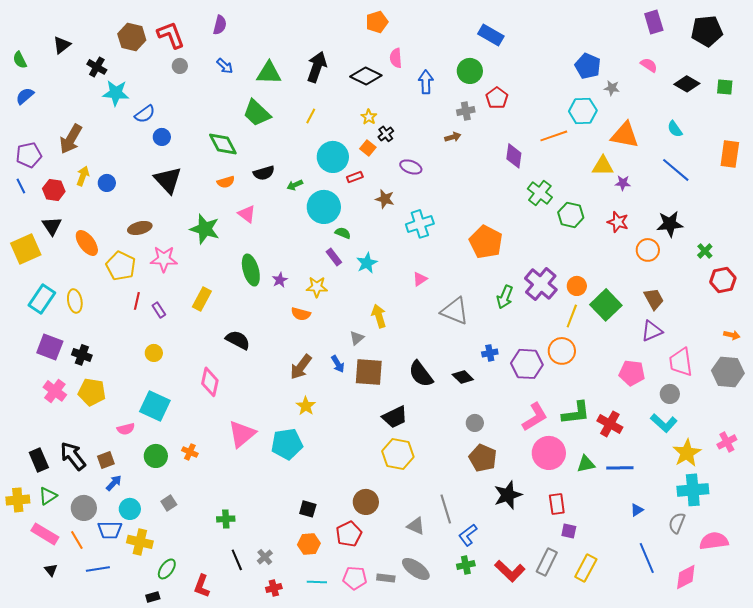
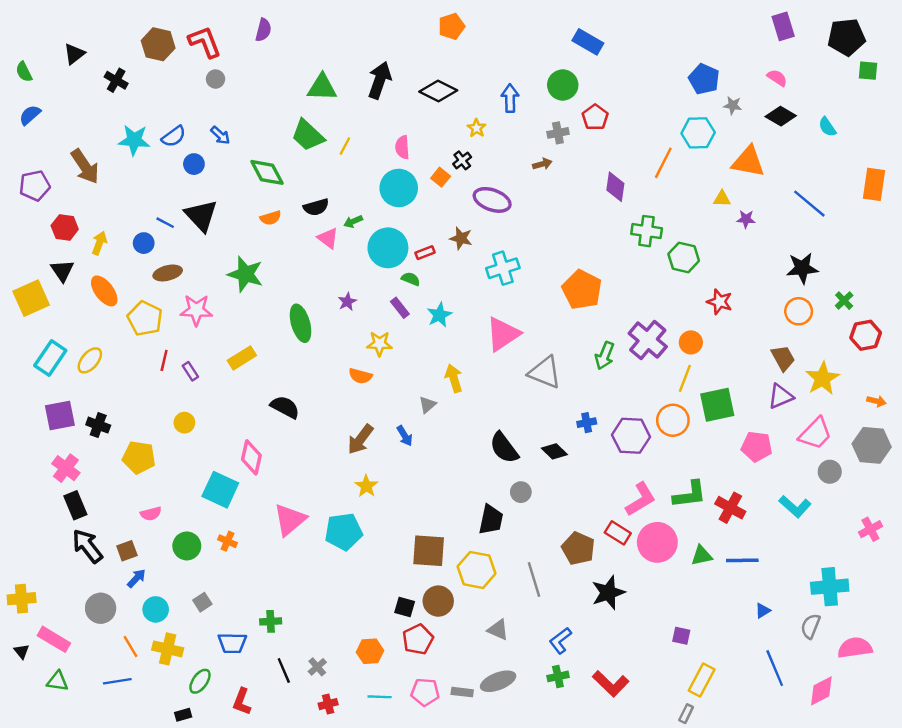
pink semicircle: (396, 58) -> (402, 147), moved
blue arrow: (225, 66) -> (220, 135), moved
black diamond: (687, 84) -> (781, 116), moved
green square: (725, 87) -> (868, 71), moved
cyan star: (116, 93) -> (134, 140), moved
yellow line: (311, 116) -> (345, 146), moved
yellow star: (369, 117) -> (477, 128), moved
cyan semicircle: (675, 129) -> (827, 127), moved
orange line: (554, 136) -> (663, 163), turned -44
brown arrow: (71, 139) -> (85, 166), turned -64
yellow triangle: (603, 166) -> (722, 199), size x0.7
purple ellipse: (411, 167) -> (492, 200), size x1.4
yellow arrow: (83, 176) -> (99, 243), moved
red rectangle: (355, 177) -> (425, 253), moved
blue circle: (107, 183) -> (144, 243), moved
blue line: (21, 186) -> (165, 223), moved, turned -35
green cross: (540, 193) -> (647, 231), turned -30
pink triangle: (247, 214) -> (328, 238), moved
red star: (618, 222) -> (720, 302), moved
orange circle: (648, 250) -> (799, 311), moved
pink triangle: (420, 279) -> (503, 334), size x2.0
purple star: (280, 280) -> (347, 302), moved
yellow rectangle: (202, 299) -> (242, 358), turned 30
yellow ellipse: (75, 301) -> (90, 360), turned 50
green square: (606, 305) -> (717, 405), moved, turned 32
purple square: (50, 347) -> (60, 415), turned -32
pink trapezoid: (681, 362) -> (815, 433), turned -128
brown square: (369, 372) -> (429, 551), moved
yellow pentagon: (92, 392) -> (139, 457), moved
gray circle: (670, 394) -> (830, 472), moved
cyan square: (155, 406) -> (220, 490), moved
black trapezoid: (395, 417) -> (491, 520), moved, turned -52
gray circle: (475, 423) -> (521, 492), moved
yellow star: (687, 453) -> (823, 378), moved
yellow hexagon: (398, 454) -> (477, 570), moved
black rectangle: (39, 460) -> (75, 505), moved
green triangle: (48, 496) -> (57, 681), moved, turned 42
red rectangle: (557, 504) -> (618, 533), moved, turned -50
black square: (308, 509) -> (405, 607), moved
gray line: (446, 509) -> (534, 579), moved
blue trapezoid: (110, 530) -> (232, 643), moved
orange line: (77, 540) -> (131, 647), moved
gray rectangle: (547, 562) -> (686, 714), moved, size x0.6
gray ellipse: (416, 569) -> (498, 681), turned -56
black triangle: (51, 570) -> (22, 651), moved

